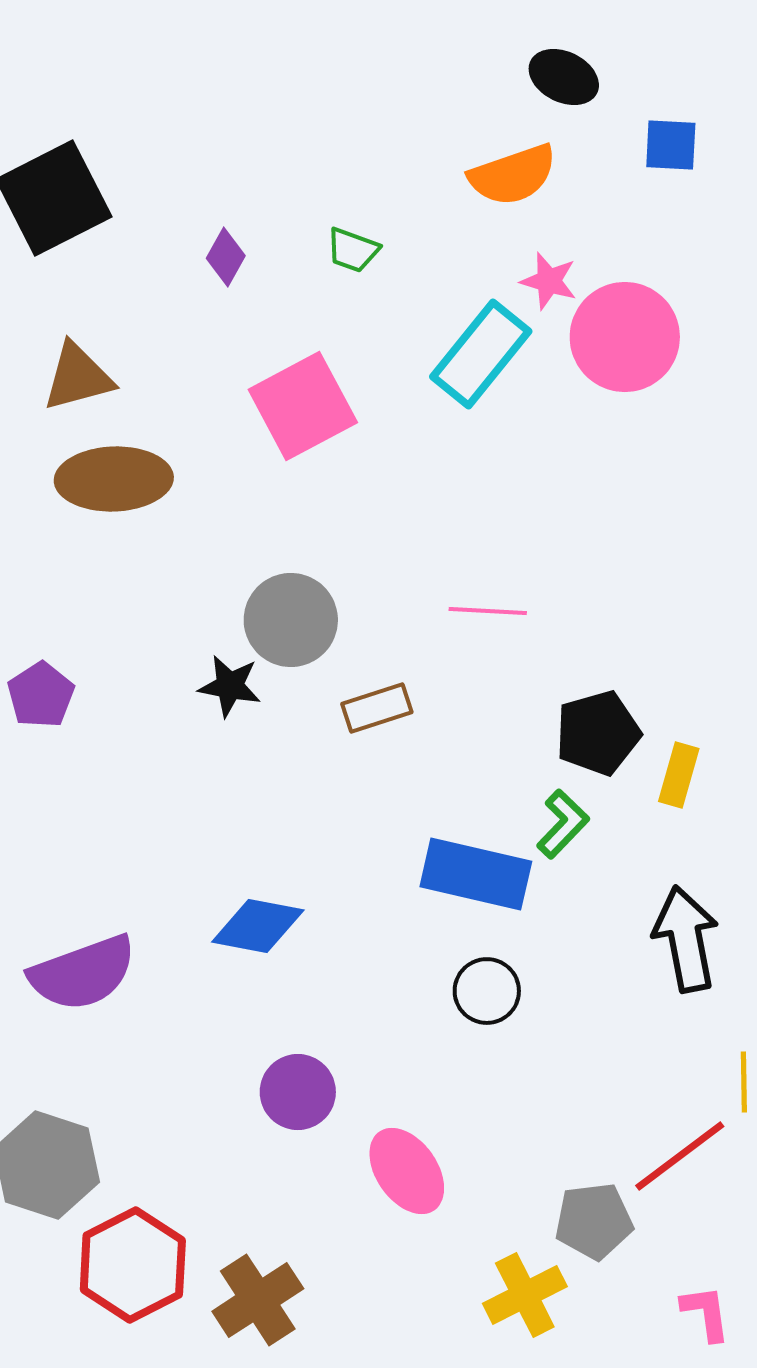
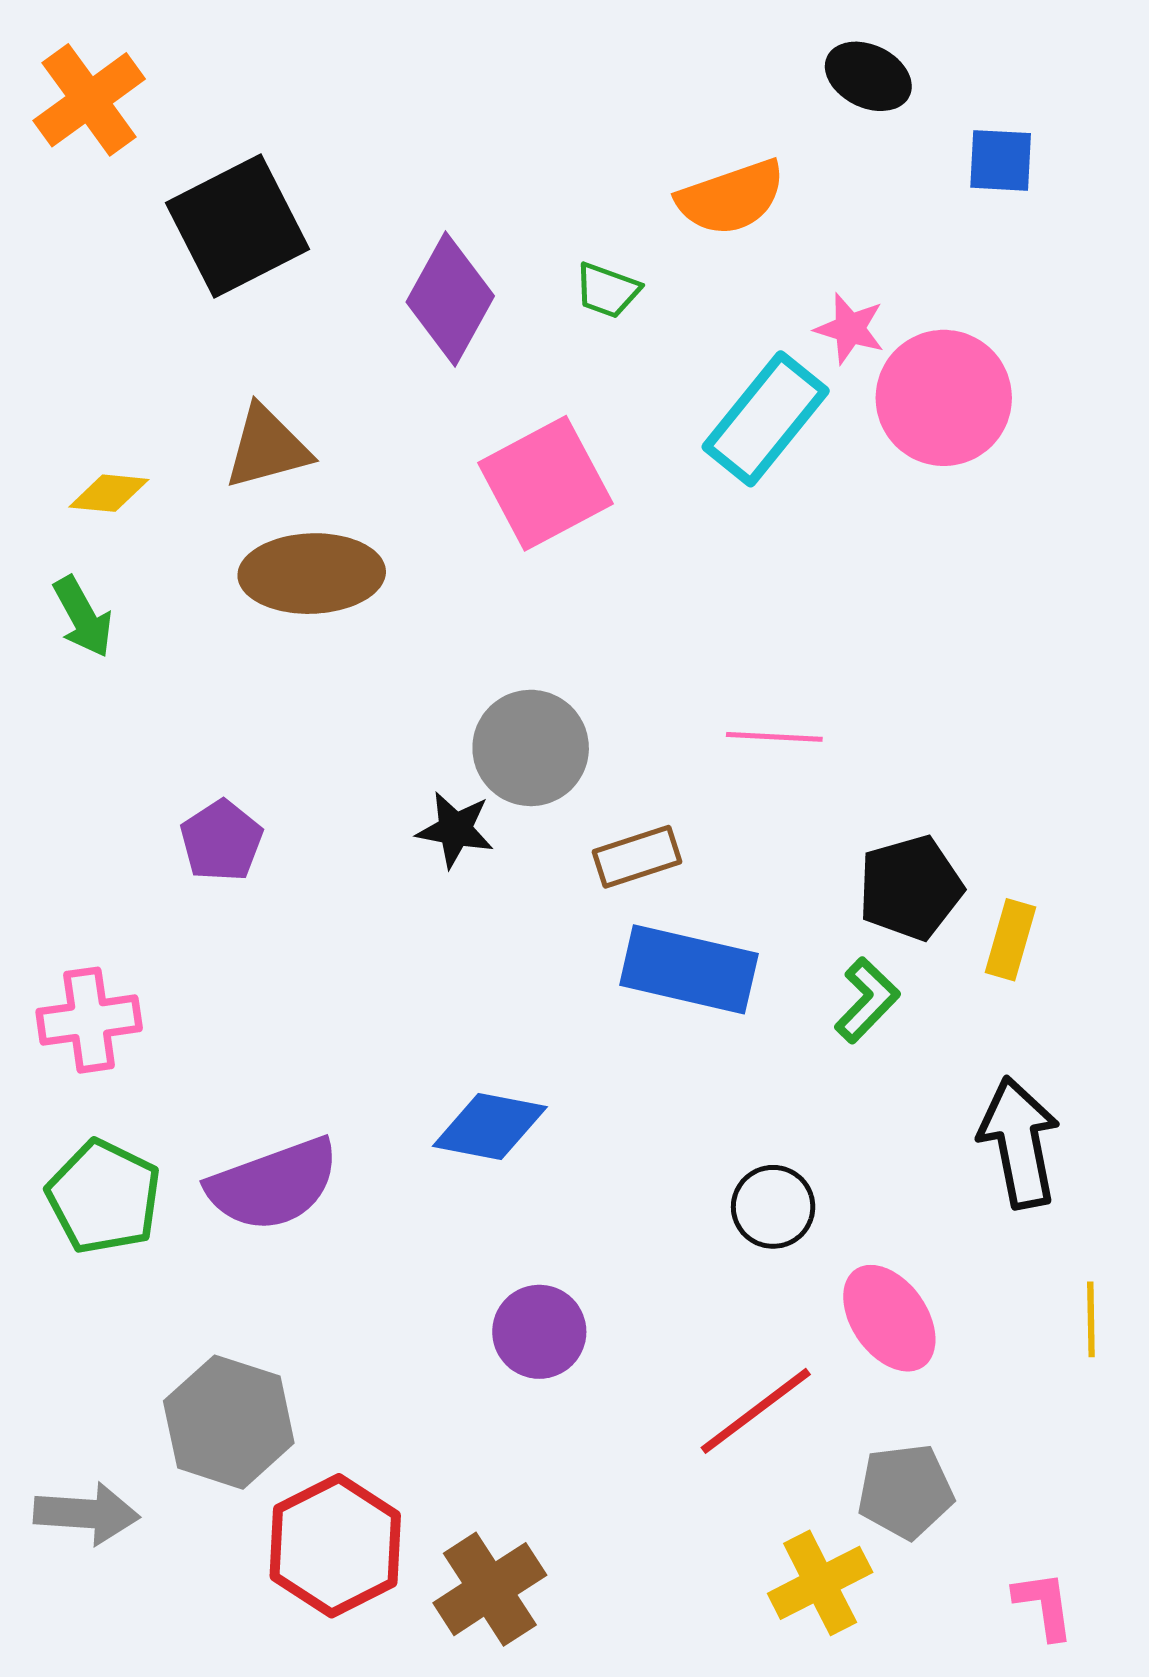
orange semicircle: (513, 175) -> (731, 198), moved
purple diamond: (226, 257) -> (450, 299), size x1.8
blue rectangle: (476, 874) -> (689, 969), moved
red line: (680, 1156) -> (756, 1411), moved
pink ellipse: (407, 1171) -> (889, 1318), moved

